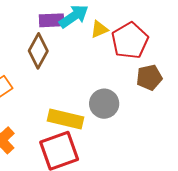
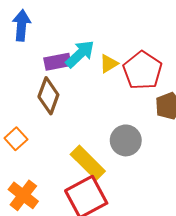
yellow rectangle: (65, 119) -> (88, 163), turned 40

